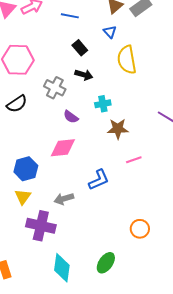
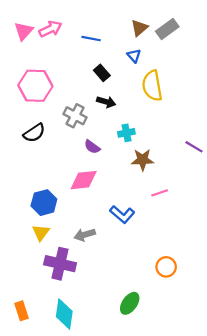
blue L-shape: (99, 180) -> (122, 214), turned 65
cyan diamond: (62, 268) -> (64, 314), moved

